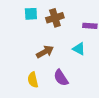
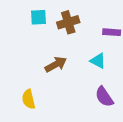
purple semicircle: (61, 78) -> (104, 97), moved
yellow semicircle: (33, 80) -> (29, 99), moved

